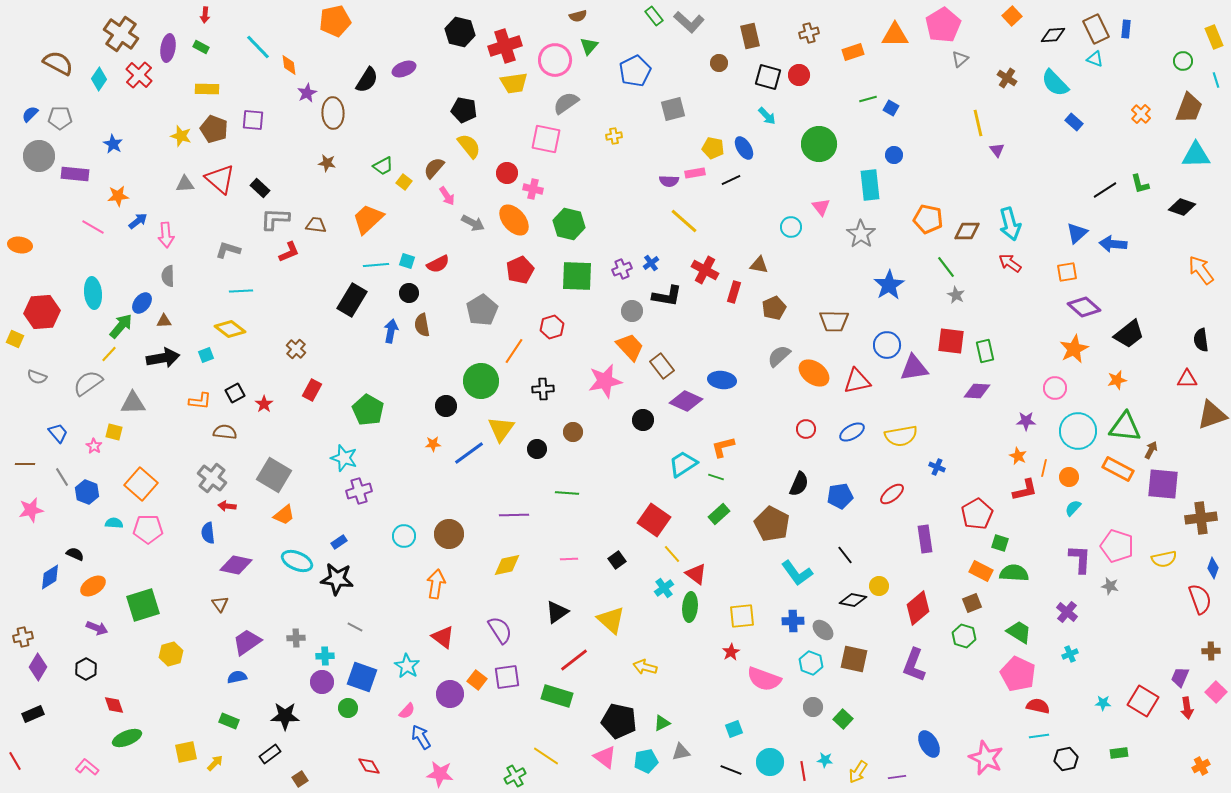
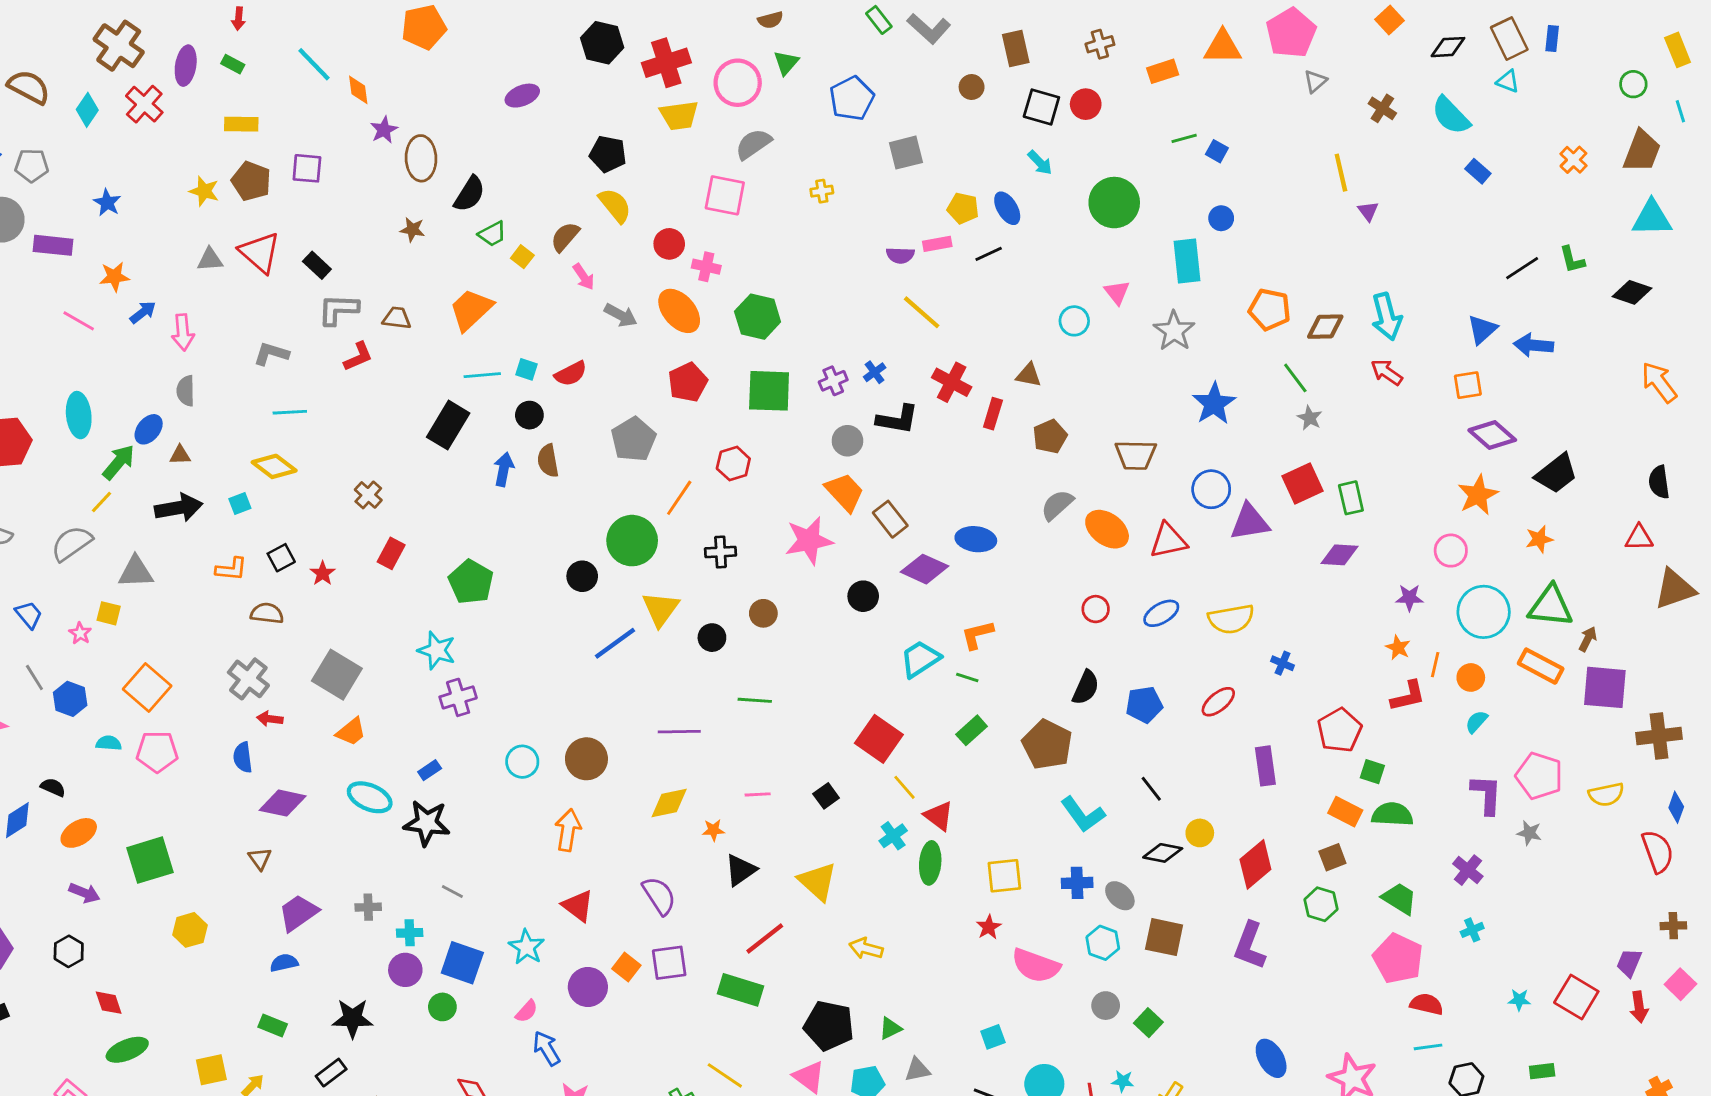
black semicircle: (367, 80) -> (470, 194), moved
red square: (951, 341) -> (1302, 484), turned -32
orange star: (433, 444) -> (713, 830), moved

